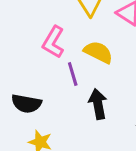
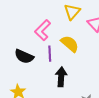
black semicircle: (26, 104) -> (24, 56), moved

